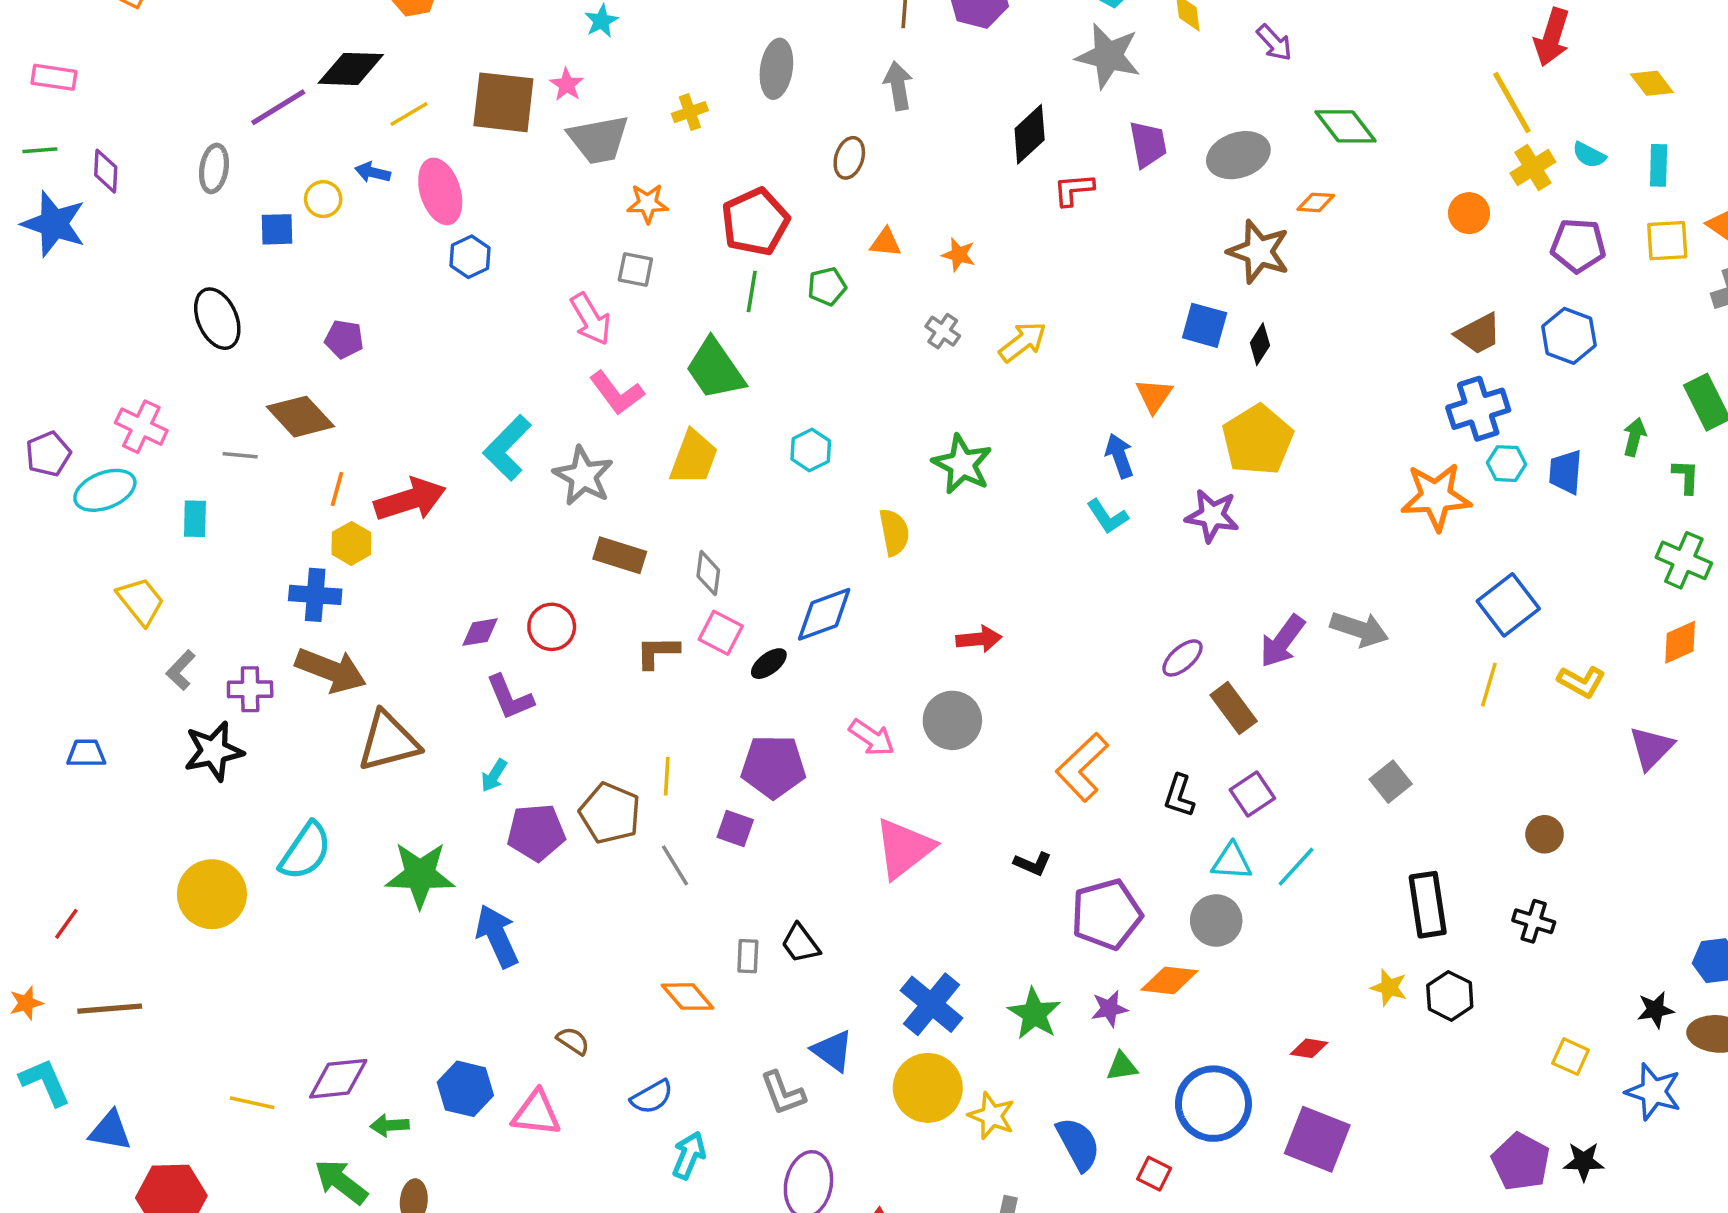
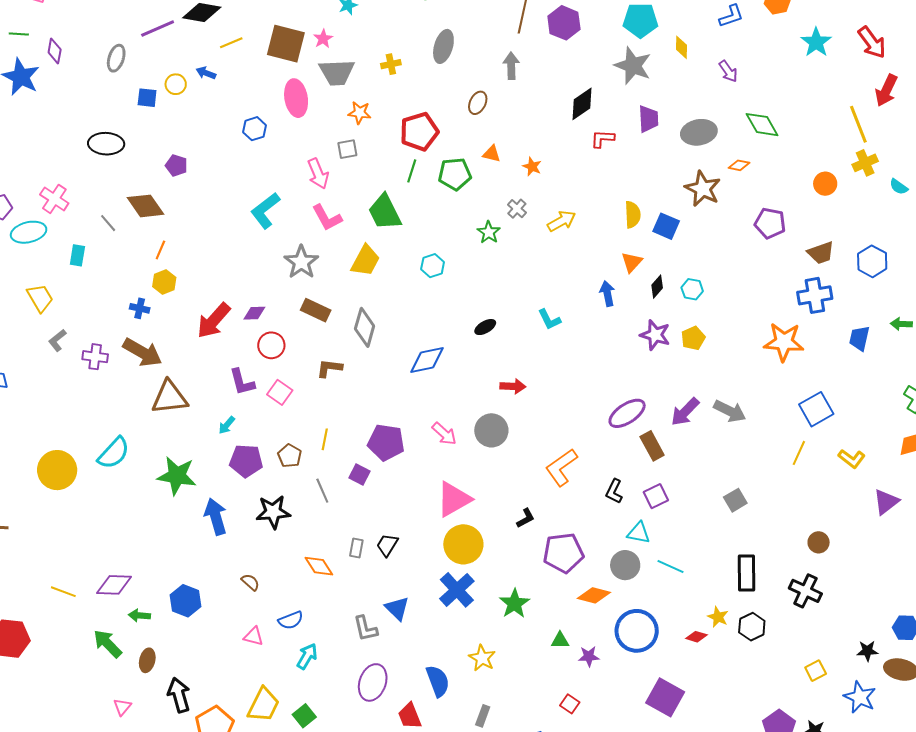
cyan semicircle: (1589, 155) -> (899, 187), moved
pink ellipse: (440, 191) -> (296, 98), moved
purple pentagon: (1578, 245) -> (770, 223), moved
gray square: (635, 270) -> (347, 149), turned -30
green pentagon: (827, 286) -> (455, 174), size x1.5
black ellipse: (217, 319) -> (106, 144), turned -72
black diamond: (1260, 344) -> (657, 287), moved
green arrow: (1635, 437) -> (901, 324), turned -110
yellow pentagon: (1258, 440) -> (693, 338), moved, size x0.6
cyan L-shape: (507, 448) -> (265, 211), moved
gray line: (240, 455) -> (108, 223), turned 36
green star: (962, 464) -> (489, 232), moved, size x0.7
cyan hexagon: (1506, 464) -> (692, 289), moved
red arrow: (410, 500) -> (214, 321), moved, turned 141
cyan L-shape: (1107, 517) -> (549, 319), moved
yellow semicircle: (894, 532) -> (633, 215), moved
gray diamond: (708, 573) -> (365, 327), size x1.5
blue cross: (315, 595) -> (140, 308), size x0.7
purple diamond: (480, 632) -> (254, 313), moved
pink square: (721, 633) -> (280, 392), moved
purple ellipse: (1182, 658) -> (627, 413), size x1.5
black ellipse: (769, 664) -> (485, 327), moved
black star: (214, 751) -> (273, 512), moved
brown pentagon: (610, 813) -> (290, 456), size x0.7
black L-shape: (1033, 864) -> (526, 518), turned -60
cyan line: (1296, 867) -> (671, 567), moved, turned 64
black cross: (1534, 921) -> (805, 591), size x1.4
black trapezoid: (800, 943) -> (387, 545), turned 60
purple star: (1109, 1009) -> (589, 656), moved
red diamond: (1309, 1048) -> (696, 637), moved
yellow square: (1571, 1057) -> (816, 671), turned 30
yellow circle: (928, 1088) -> (463, 544), moved
blue circle: (1213, 1104) -> (637, 631), moved
pink triangle: (536, 1113) -> (254, 636), moved, size x0.7
blue semicircle: (1078, 1144) -> (438, 681), moved

